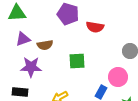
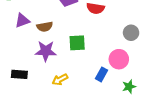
purple star: (31, 67) -> (46, 51), moved

